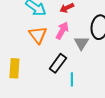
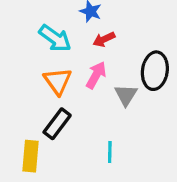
black rectangle: (58, 63) -> (57, 124), moved
yellow rectangle: (14, 68) -> (31, 156), moved

